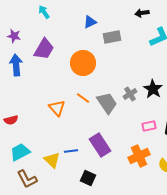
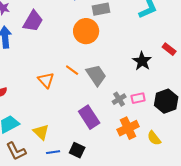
orange circle: (83, 63) -> (86, 31), moved
gray cross: (130, 94) -> (119, 99), moved
blue line: (71, 151) -> (53, 152), moved

